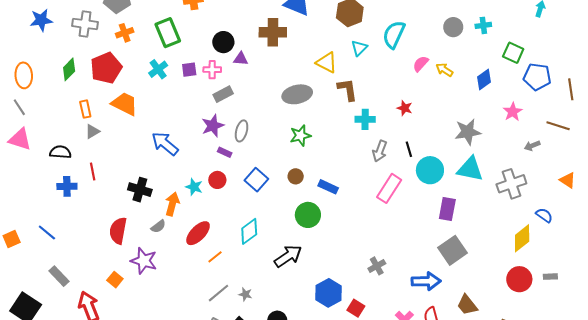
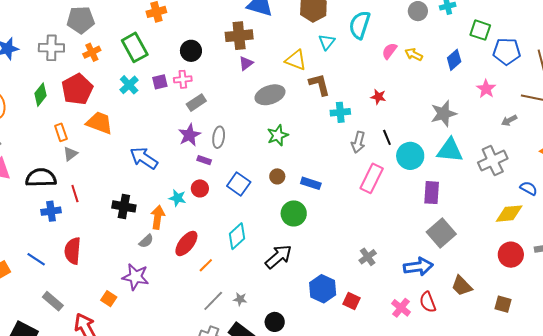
purple triangle: (241, 59) -> (246, 63), moved, turned -35
black semicircle: (60, 152) -> (41, 178), size x1.4
red semicircle: (118, 231) -> (73, 251), moved
yellow diamond: (522, 238) -> (509, 214), turned 40

